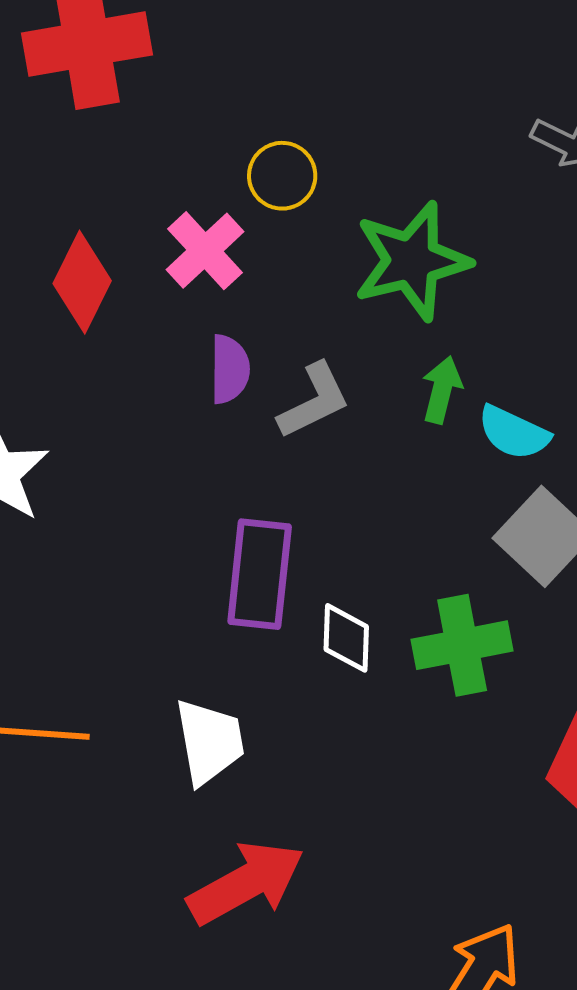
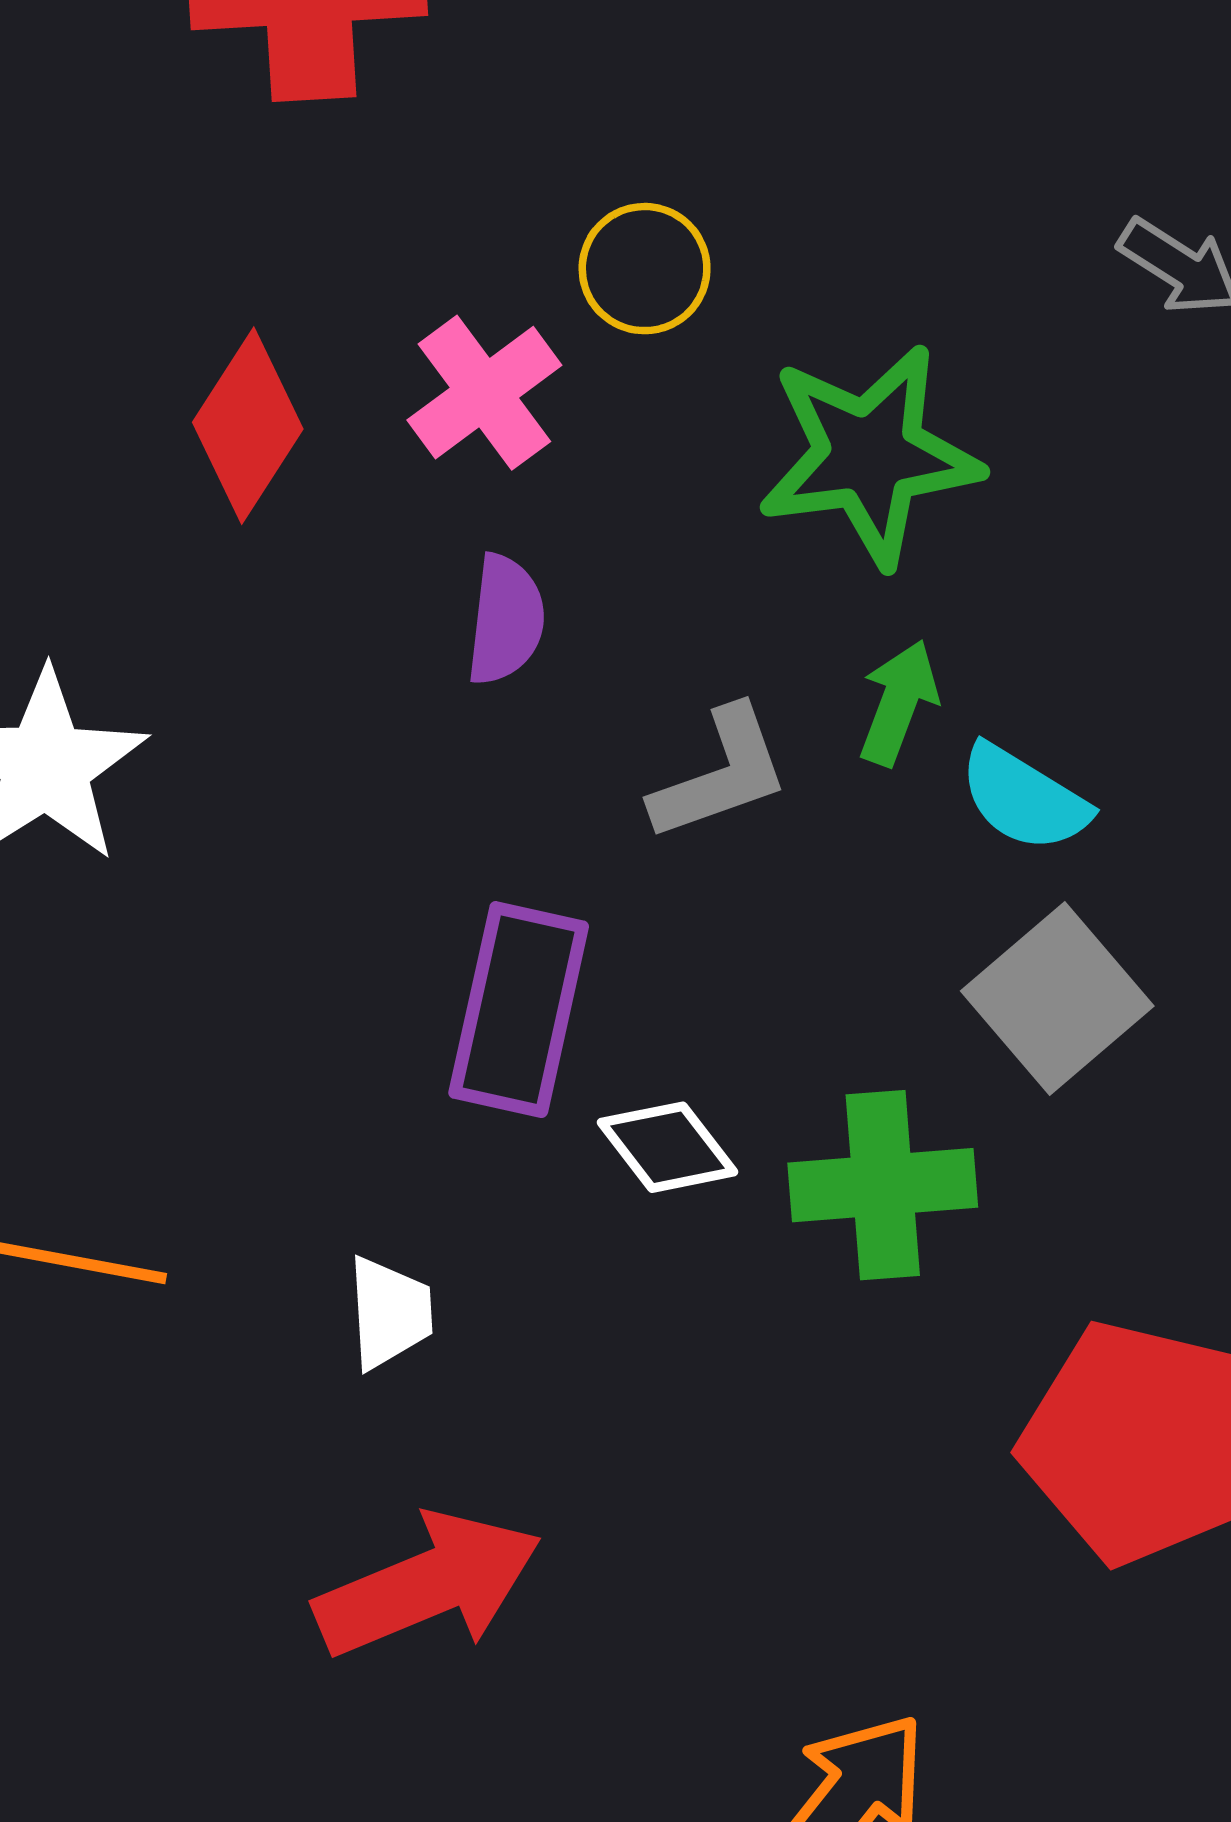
gray L-shape: (314, 401) -> (720, 774), moved
white diamond: (346, 638) -> (668, 1147), turned -46
white trapezoid: (209, 742) -> (390, 1313), size x0.7

